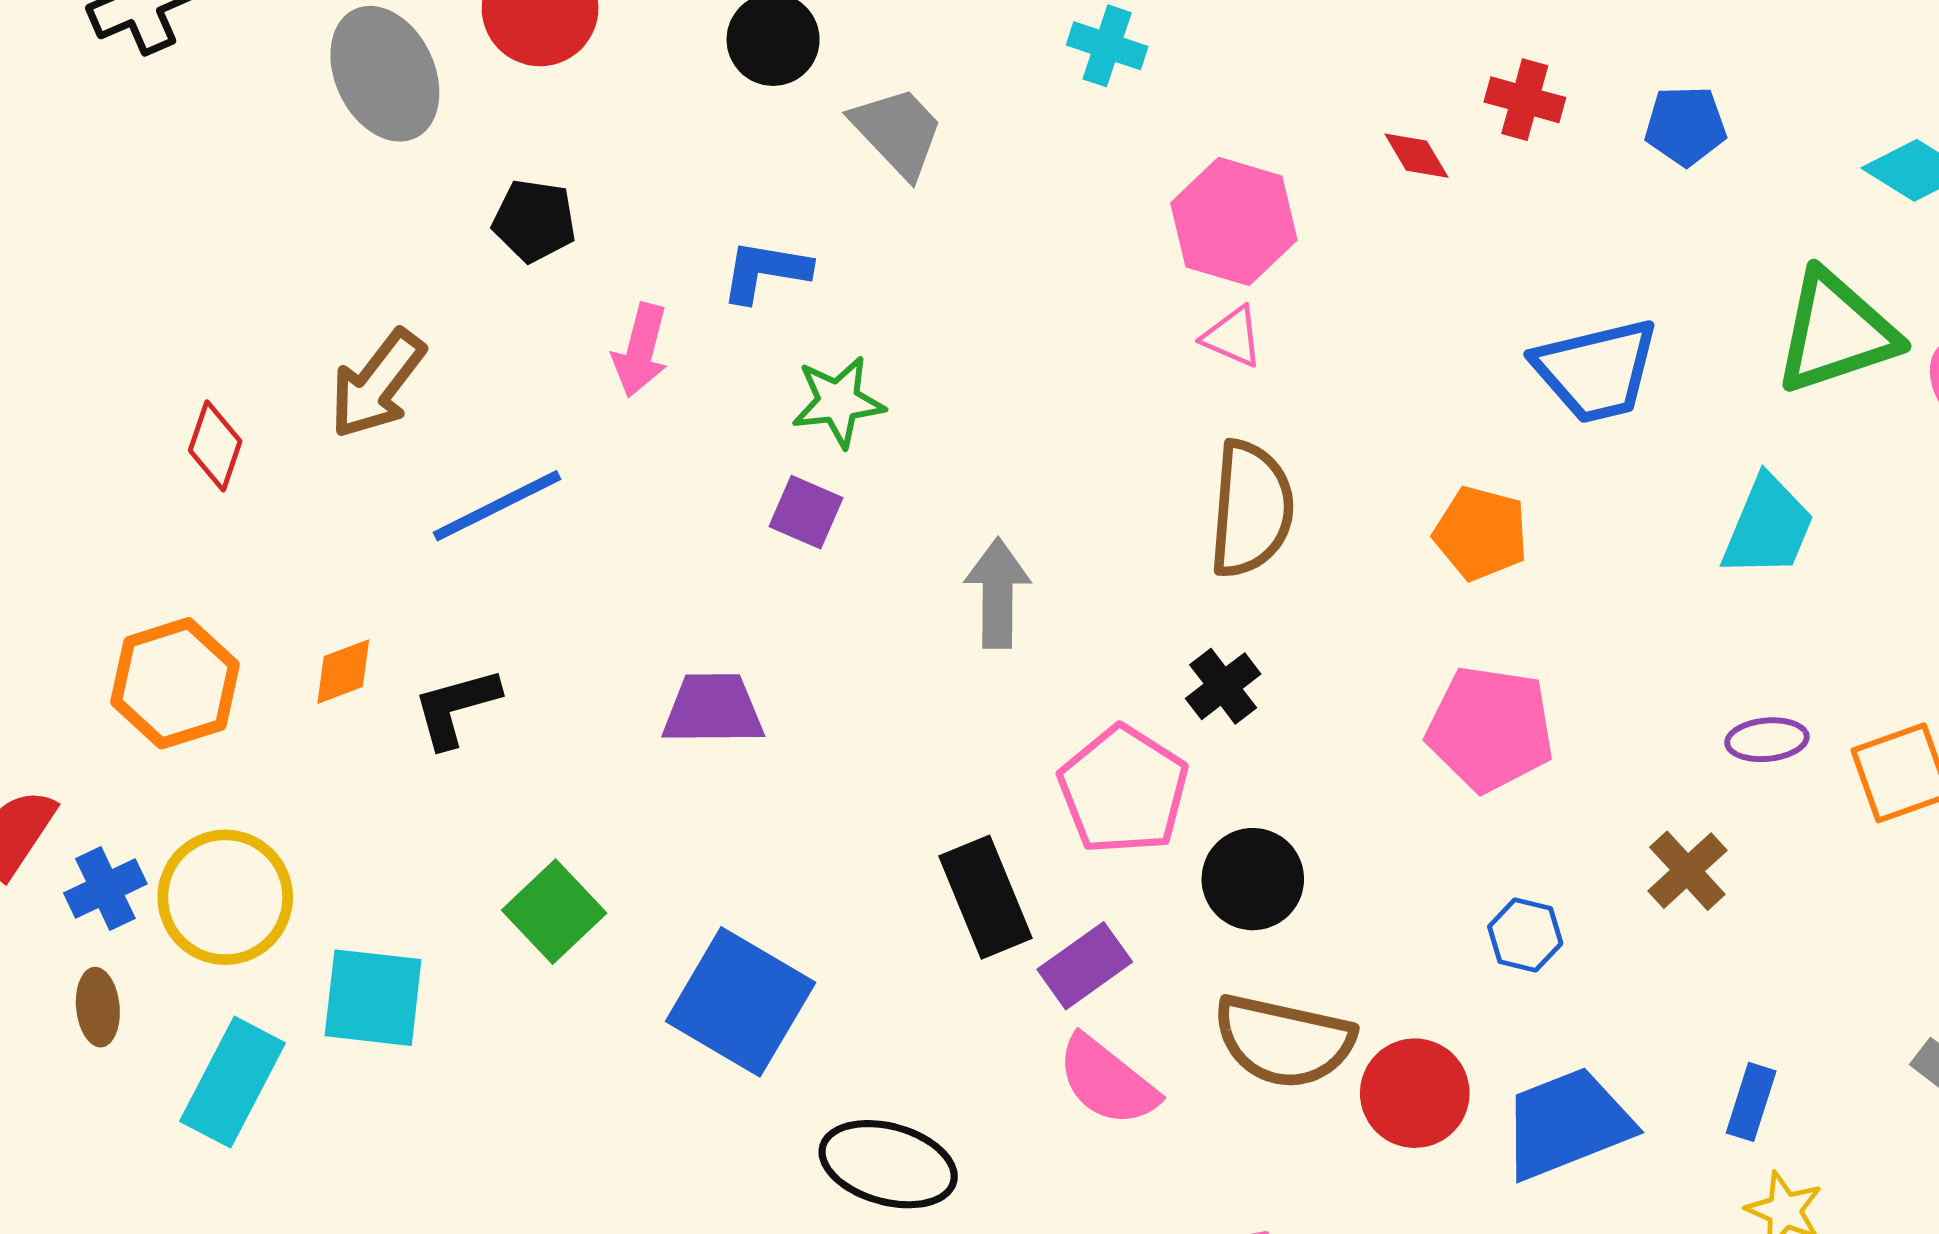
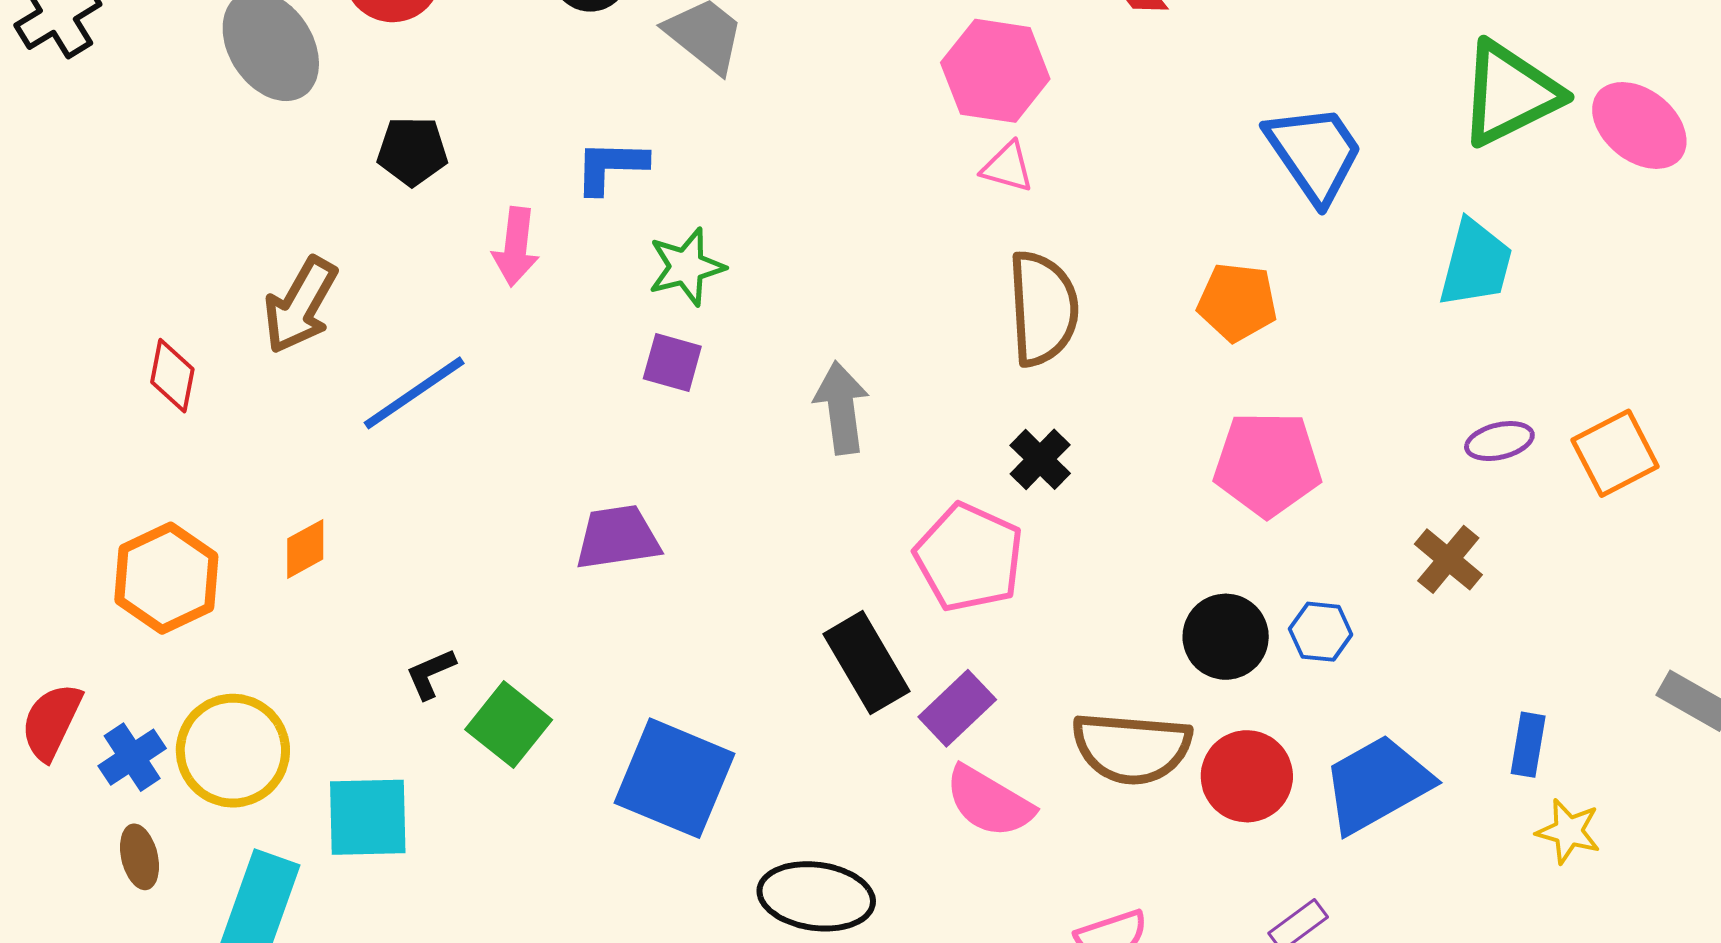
blue trapezoid: (1596, 371) -> (1315, 153), turned -103
black L-shape: (456, 707) -> (431, 674), moved, size x0.7
black circle: (1253, 879) -> (1226, 637), moved

